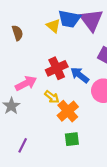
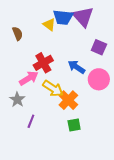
red cross: (57, 68) -> (43, 63), moved
yellow arrow: (52, 97) -> (53, 89), size x1.5
purple line: (23, 145) -> (31, 121), moved

